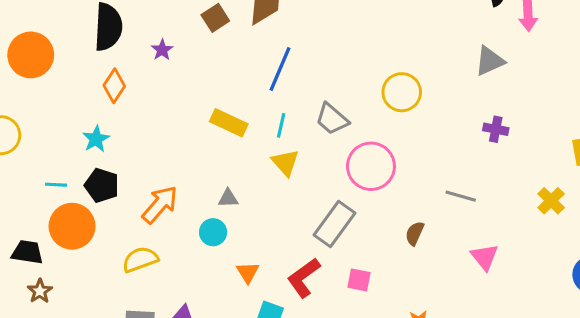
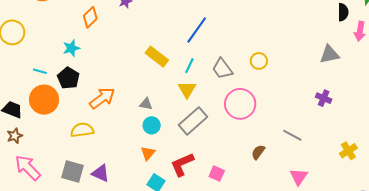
yellow circle: (402, 92) -> (259, 61), moved, size x0.7
gray rectangle: (334, 224) -> (193, 121), moved
cyan circle: (213, 232) -> (152, 125), moved

